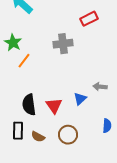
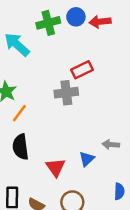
red rectangle: (89, 19) -> (82, 70), moved
black semicircle: (29, 105) -> (21, 147), moved

